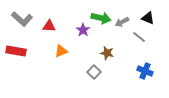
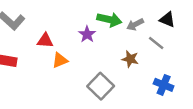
red triangle: (49, 26) -> (45, 41), moved
brown star: (107, 53) -> (130, 59), moved
gray square: (94, 72) -> (101, 86), size x1.5

